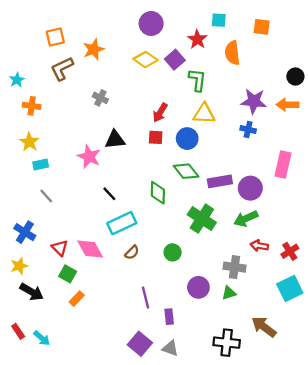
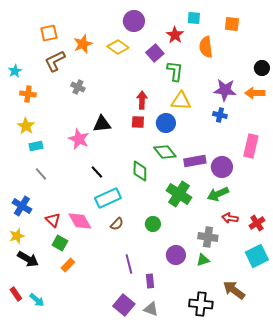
yellow diamond: (145, 60) -> (118, 47), moved
gray cross: (100, 98) -> (78, 87), moved
red arrow: (160, 113) -> (142, 100), turned 150

